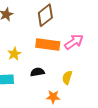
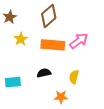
yellow star: (14, 54) -> (21, 39), moved

